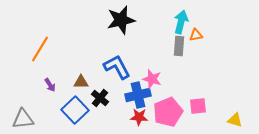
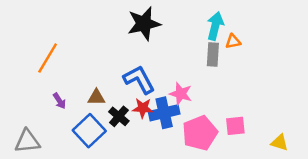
red star: (139, 117) -> (143, 108), moved

